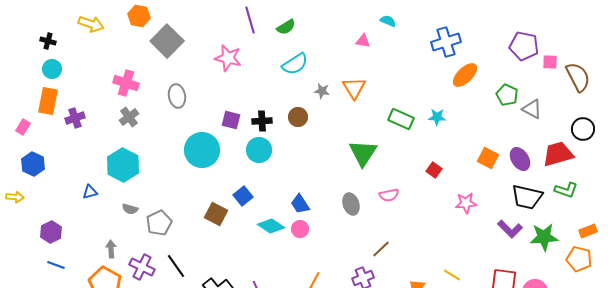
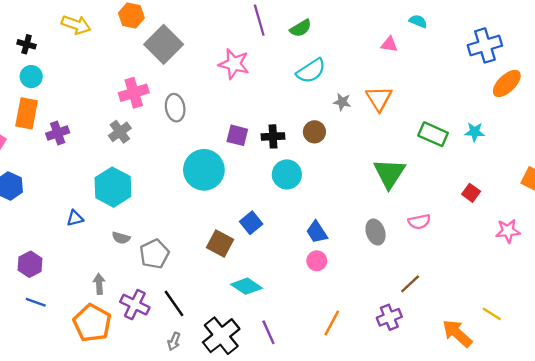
pink cross: (126, 83) -> (134, 93), moved, turned -35
cyan circle: (259, 150) -> (287, 174), moved
cyan diamond: (271, 226) -> (247, 286), moved

